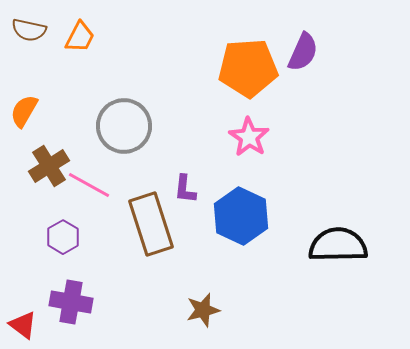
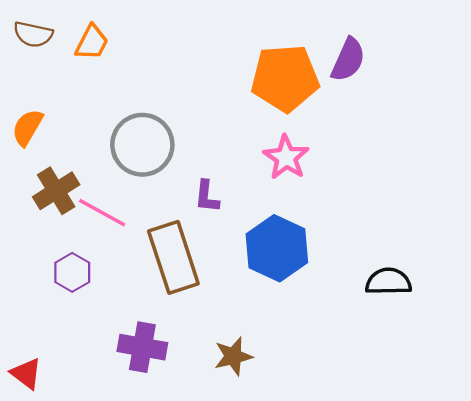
purple L-shape: (185, 189) -> (207, 196), moved
black semicircle: (338, 245) -> (388, 282), size x0.7
purple cross: (71, 302) -> (142, 347), moved

